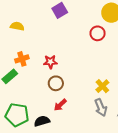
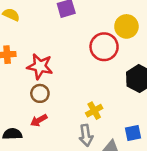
red circle: (98, 33) -> (104, 47), size x1.5
red star: (50, 62) -> (40, 66), size x1.5

